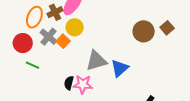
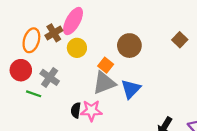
brown circle: (144, 31) -> (129, 46), moved
gray cross: (48, 37) -> (50, 77), moved
orange square: (63, 41) -> (106, 65), moved

